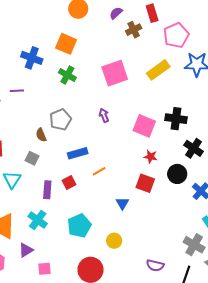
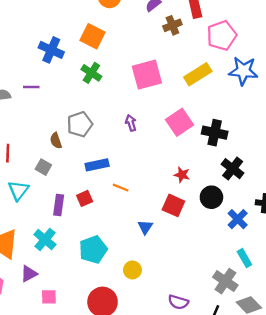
pink square: (144, 126) -> (180, 122), moved, turned 30
orange line: (99, 171) -> (121, 188), turned 48

